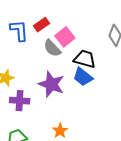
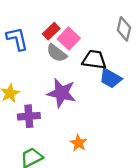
red rectangle: (41, 25) -> (51, 31), moved
blue trapezoid: (83, 77) -> (111, 78), moved

